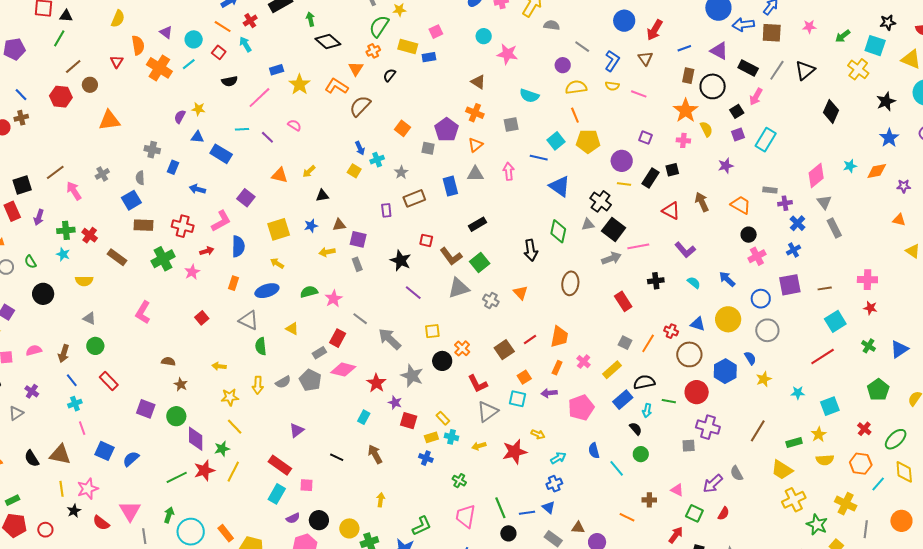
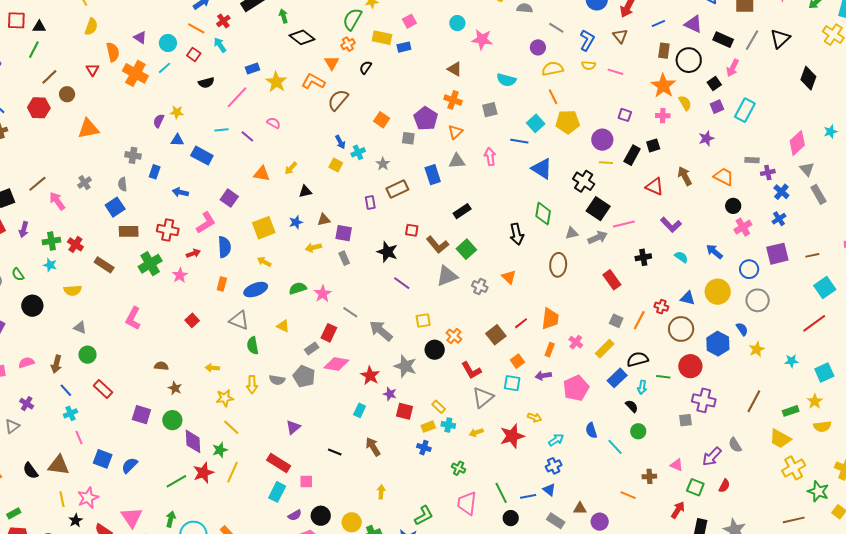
gray triangle: (588, 225) -> (572, 233), moved
gray semicircle: (283, 382) -> (277, 380), turned 42

